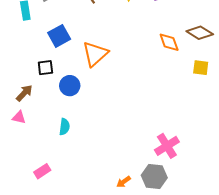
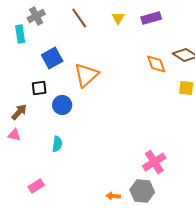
orange arrow: (124, 182) -> (113, 196), turned 40

